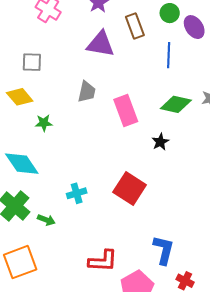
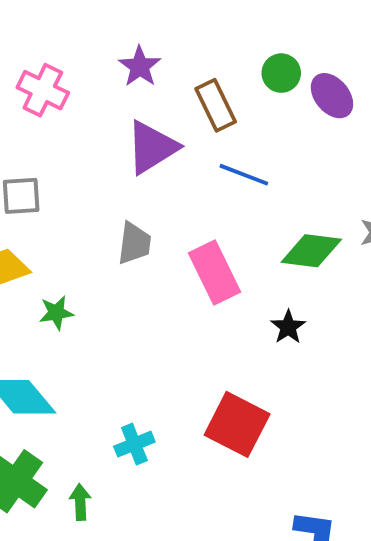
purple triangle: (100, 44) -> (152, 147), turned -36
blue line: (169, 55) -> (244, 175), moved, turned -65
green arrow: (46, 220) -> (80, 502), turned -108

